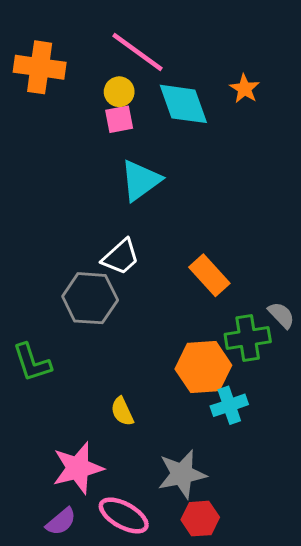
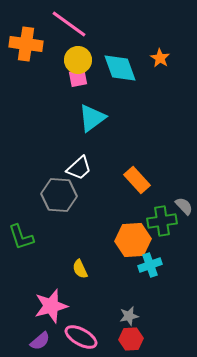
pink line: (137, 52) -> (69, 24), moved
yellow circle: (119, 92) -> (78, 60), size x1.4
gray star: (182, 474) -> (129, 316), moved, size x0.6

